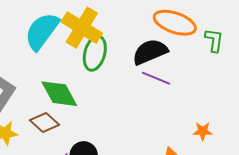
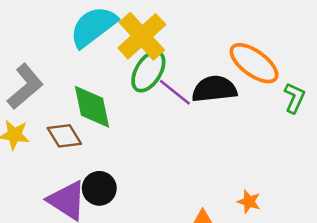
purple line: (156, 78) -> (175, 92), moved

